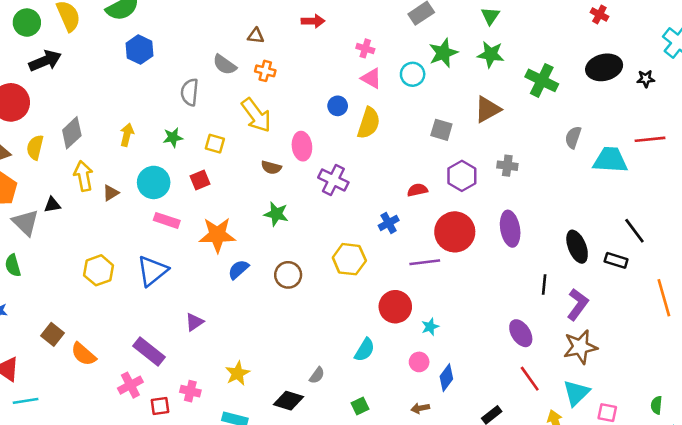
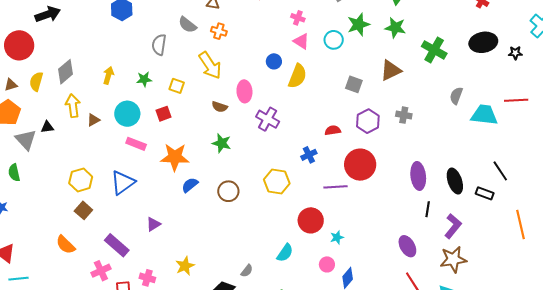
purple ellipse: (510, 229) -> (418, 176), moved
brown square: (53, 334) -> (83, 210), moved

